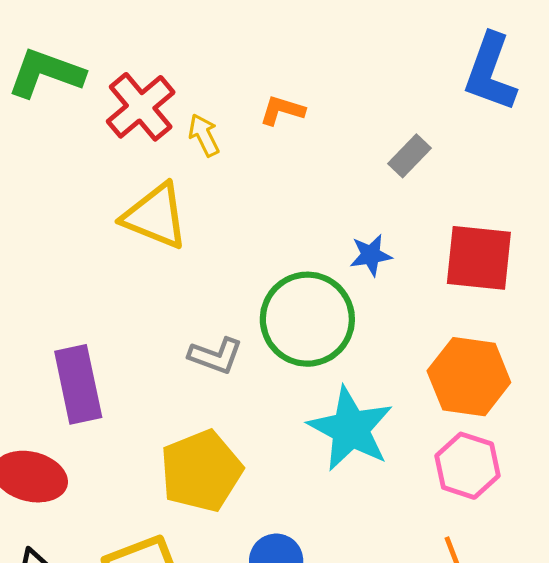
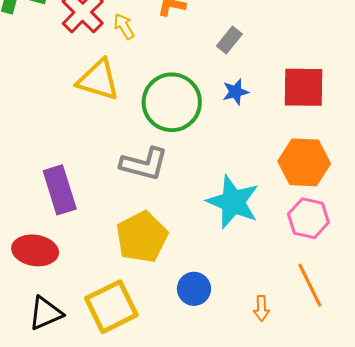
gray rectangle: (410, 156) -> (229, 40), moved
green circle: (307, 319) -> (172, 102), moved
gray L-shape: (216, 356) -> (144, 164), size x1.4

